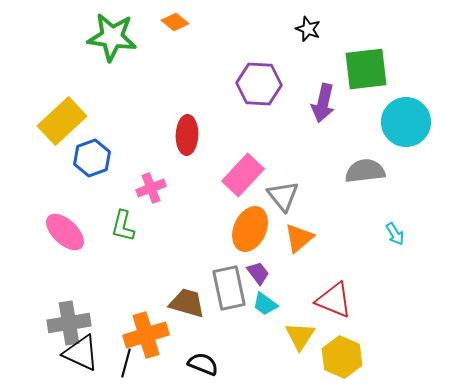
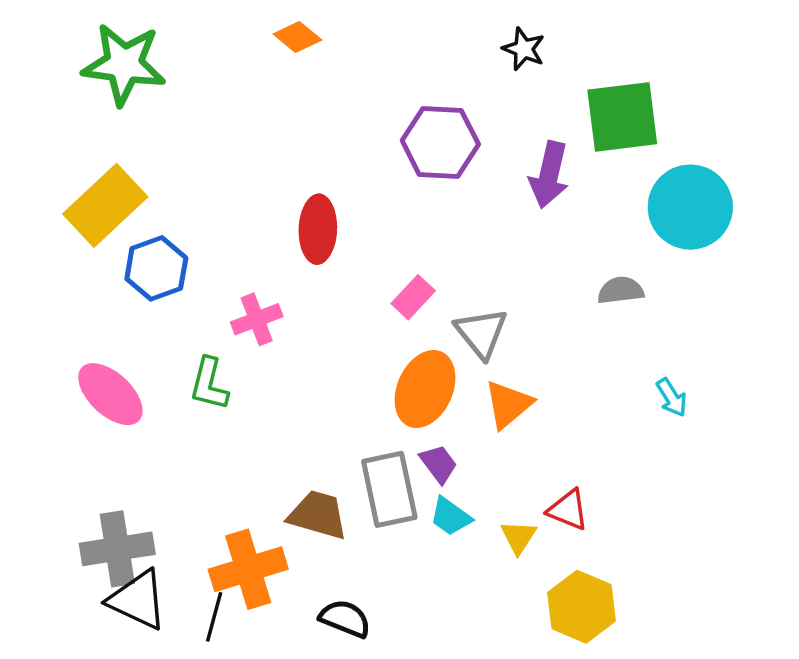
green star: (112, 37) -> (124, 64), moved
gray semicircle: (365, 171) -> (621, 290), size x0.7
pink rectangle: (243, 175) -> (413, 297), size x0.6
red triangle: (334, 300) -> (568, 510), size x0.7
yellow triangle: (300, 336) -> (519, 537), moved, size x0.7

